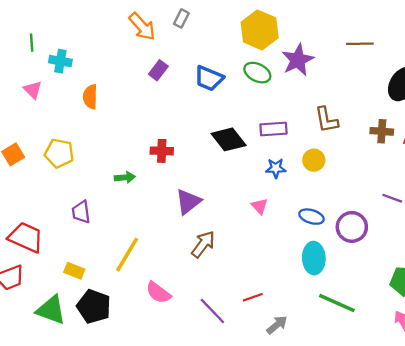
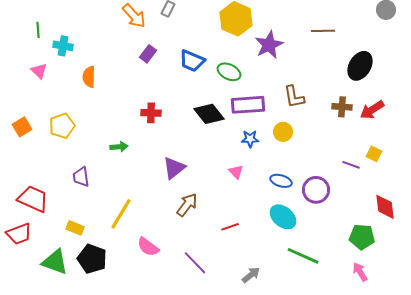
green ellipse: (257, 73) -> (229, 72), moved
purple rectangle: (273, 129) -> (248, 105), size x1.4
red cross: (162, 151) -> (151, 113), moved
yellow pentagon: (59, 153) -> (62, 126), turned -30
cyan ellipse: (314, 258) -> (283, 217), turned -48
red line: (253, 297) -> (230, 227), moved

